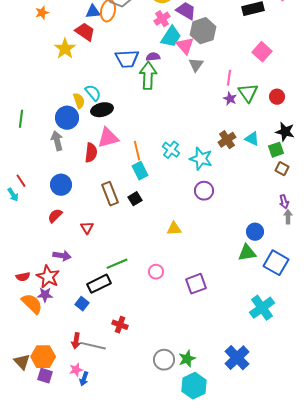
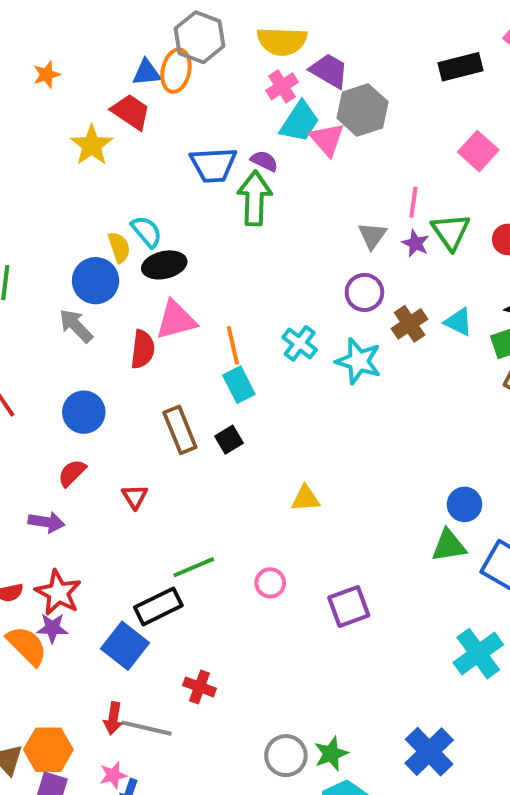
purple semicircle: (153, 57) -> (264, 161), turned 32
gray triangle: (196, 65) -> (372, 236), moved
gray arrow: (57, 141) -> (76, 326), turned -30
purple circle: (204, 191) -> (364, 292), moved
purple arrow: (62, 256) -> (46, 522), moved
blue square: (82, 304) -> (125, 646), size x1.6

